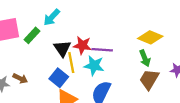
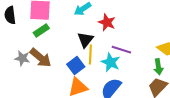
green rectangle: (32, 35) -> (41, 31), moved
red star: (82, 45) -> (107, 22), moved
brown arrow: (20, 78) -> (41, 58), size x1.6

